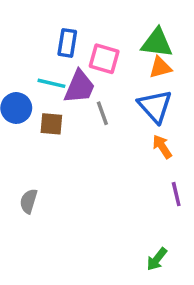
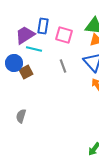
purple trapezoid: (80, 87) -> (25, 35), moved, turned -145
brown square: (51, 124) -> (26, 72), moved, turned -32

